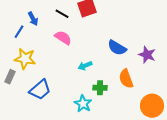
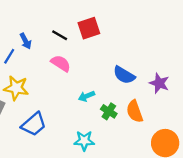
green cross: (100, 88) -> (109, 111), moved, turned 32
cyan star: (83, 104) -> (84, 141), turned -30

